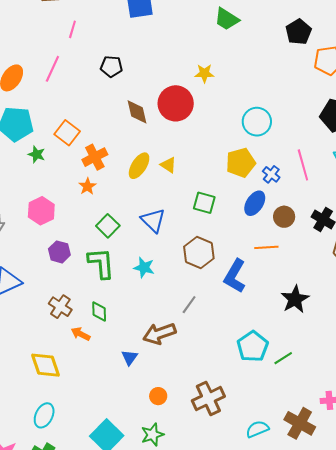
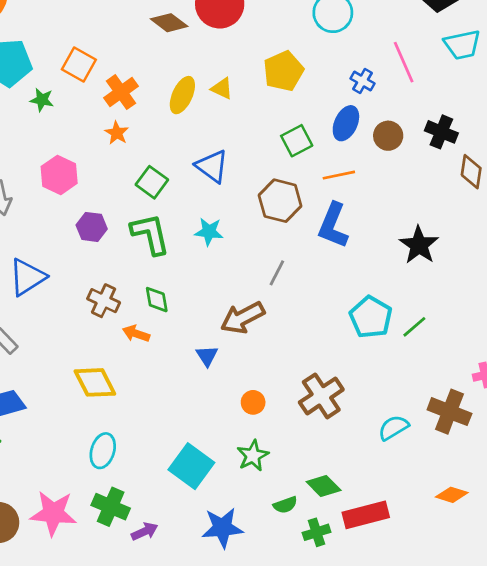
brown diamond: (137, 112) -> (169, 23), turned -32
yellow pentagon: (241, 163) -> (283, 71), moved
green square: (204, 203) -> (297, 141), moved, turned -35
orange line: (266, 247) -> (339, 175), moved

